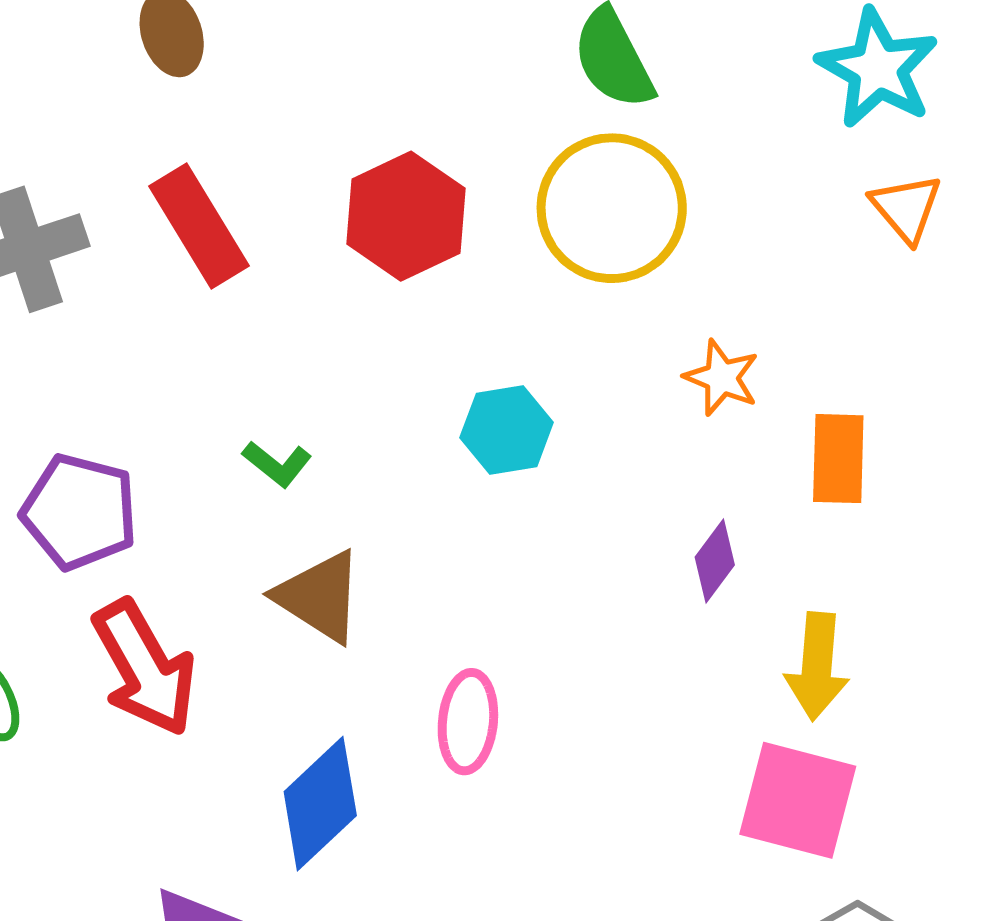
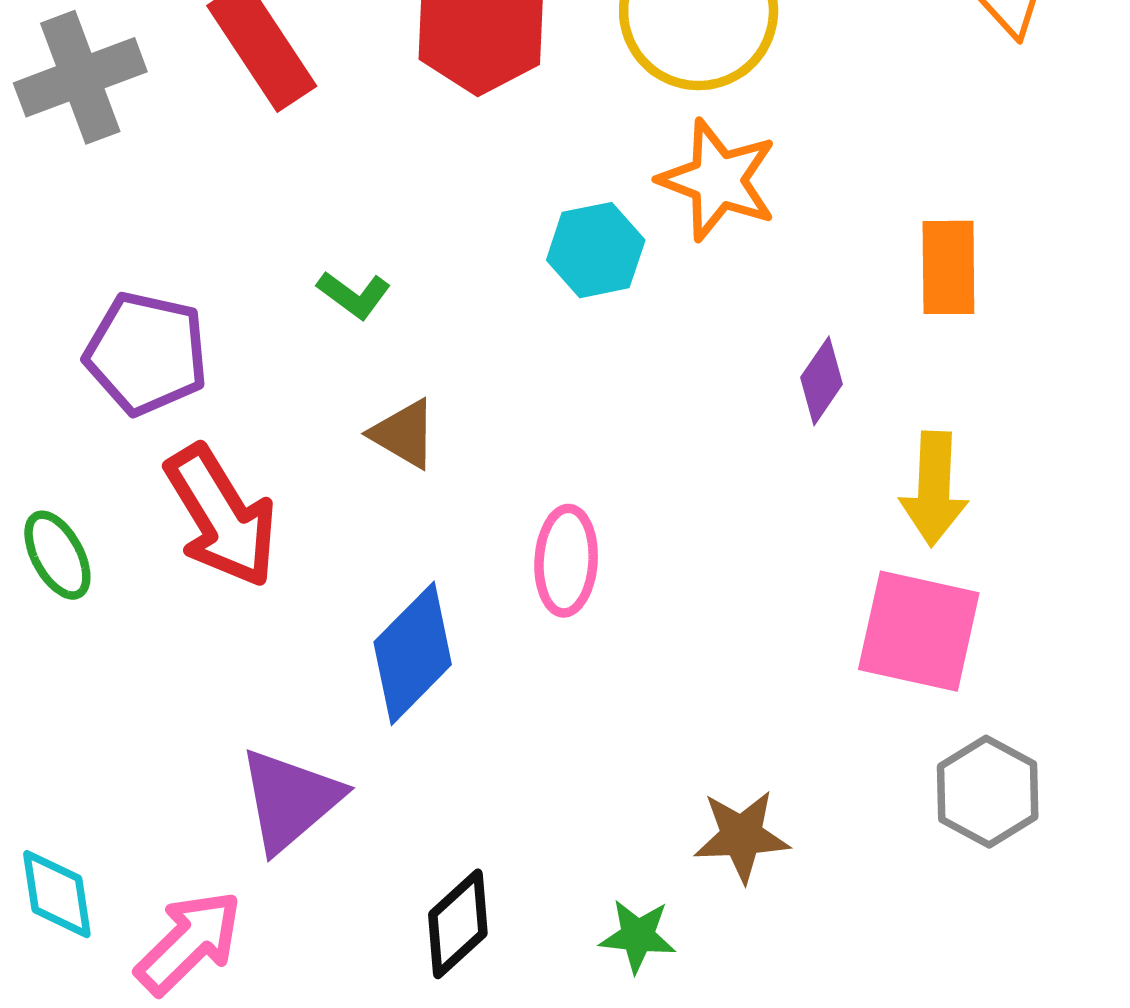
orange star: (722, 378) -> (718, 180), moved, size x1.5
brown triangle: (319, 597) -> (404, 434), size x0.7

